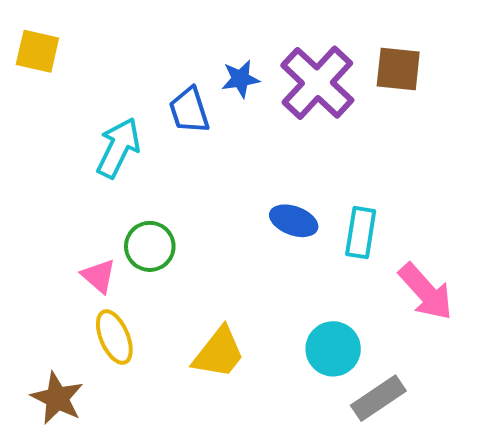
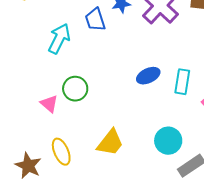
blue ellipse: (294, 221) -> (148, 76), turned -45
yellow ellipse: (114, 337) -> (61, 152), moved

